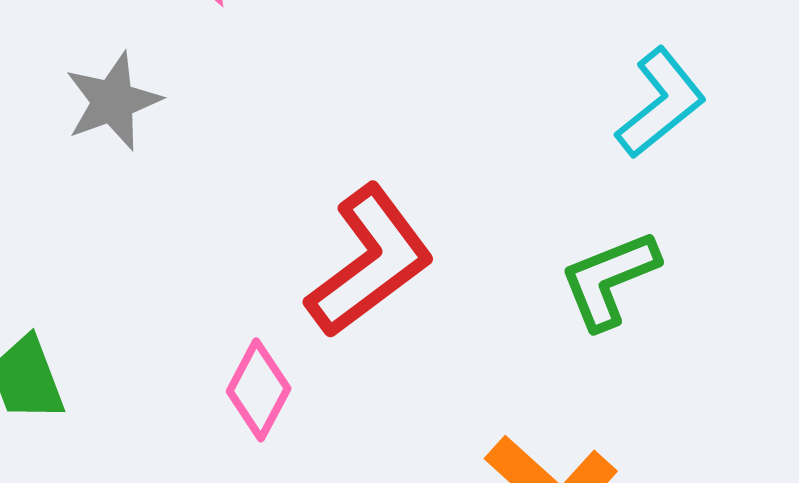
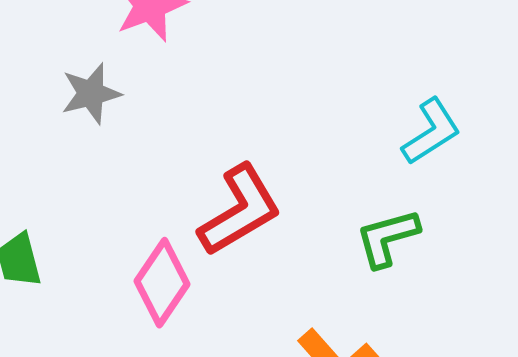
pink diamond: (259, 390) -> (162, 283), size x1.4

